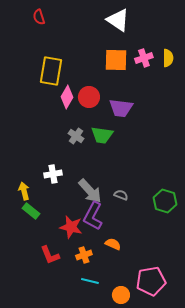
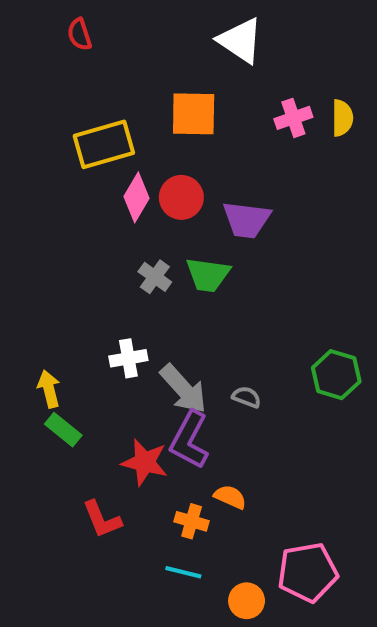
orange square: (116, 60) -> (194, 114), moved
yellow rectangle: (51, 71) -> (104, 144), turned 64
white cross: (53, 174) -> (128, 358), moved
green hexagon: (165, 201) -> (336, 375), moved
orange cross: (84, 255) -> (192, 521), moved, turned 35

